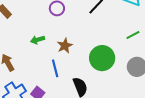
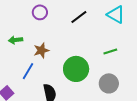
blue line: (55, 68) -> (28, 71), turned 36

